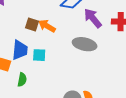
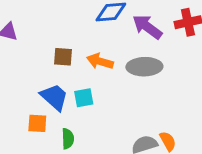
orange arrow: (47, 26) -> (100, 61), moved
blue trapezoid: (20, 50) -> (54, 97), turned -40

